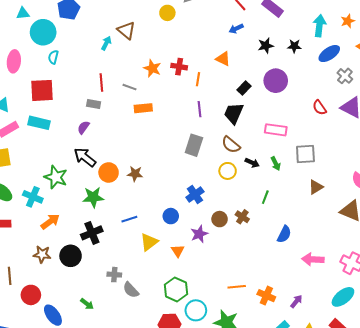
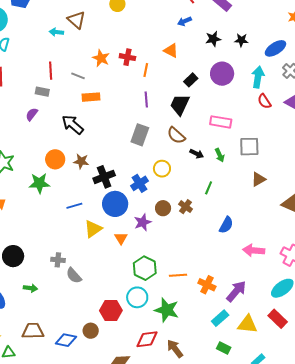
cyan arrow: (319, 26) -> (258, 77), moved
cyan arrow: (106, 43) -> (56, 32), turned -112
black arrow: (85, 157) -> (73, 125), moved
yellow circle: (228, 171) -> (162, 169), moved
blue circle: (171, 216) -> (115, 204), size x1.6
black cross: (92, 233) -> (104, 177), moved
black circle: (71, 256) -> (13, 256), moved
green hexagon: (176, 289) -> (145, 268), moved
purple arrow: (296, 301) -> (236, 291), size x1.6
green arrow: (87, 304) -> (30, 288), turned -32

